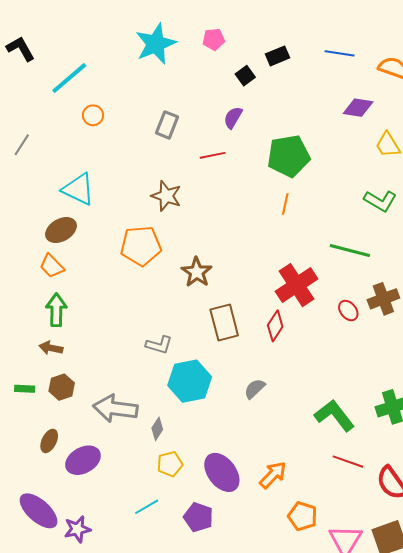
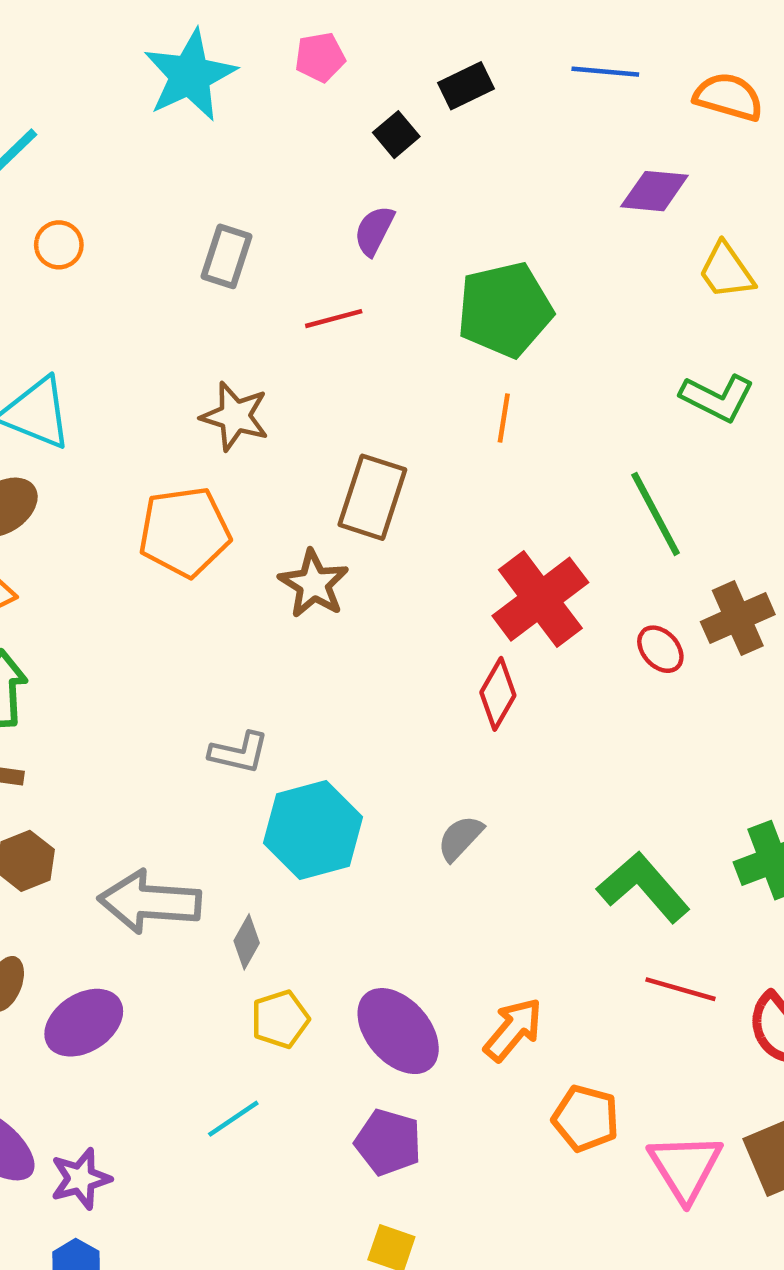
green line: (350, 251) -> (656, 514), turned 51
brown rectangle: (224, 322) -> (372, 497), moved, turned 36
purple pentagon: (198, 517) -> (388, 1142), moved

